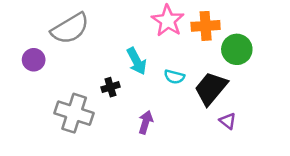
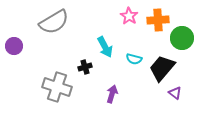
pink star: (168, 21) -> (129, 16), size x0.7
purple circle: (34, 60) -> (14, 46), moved

